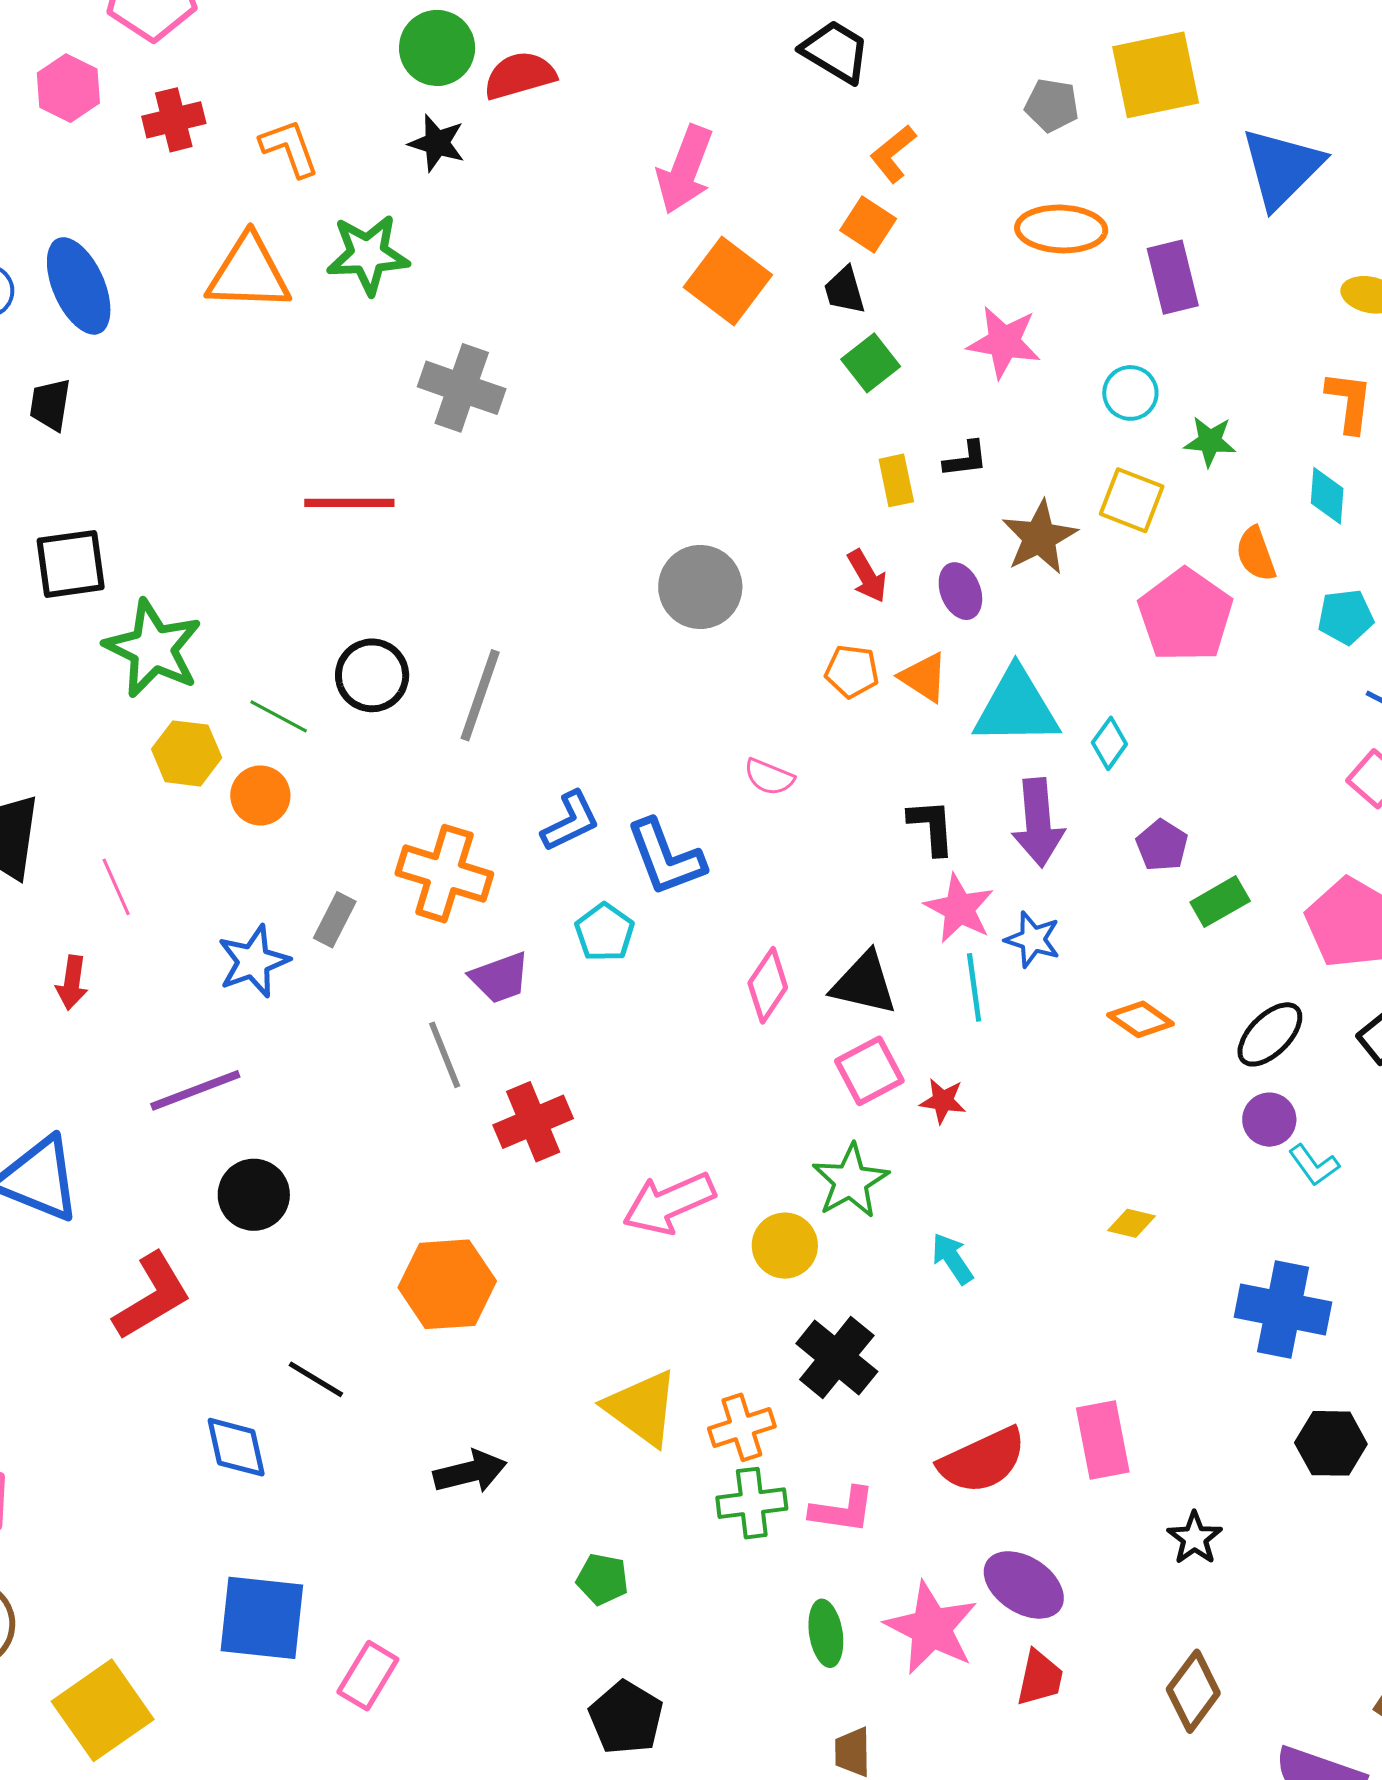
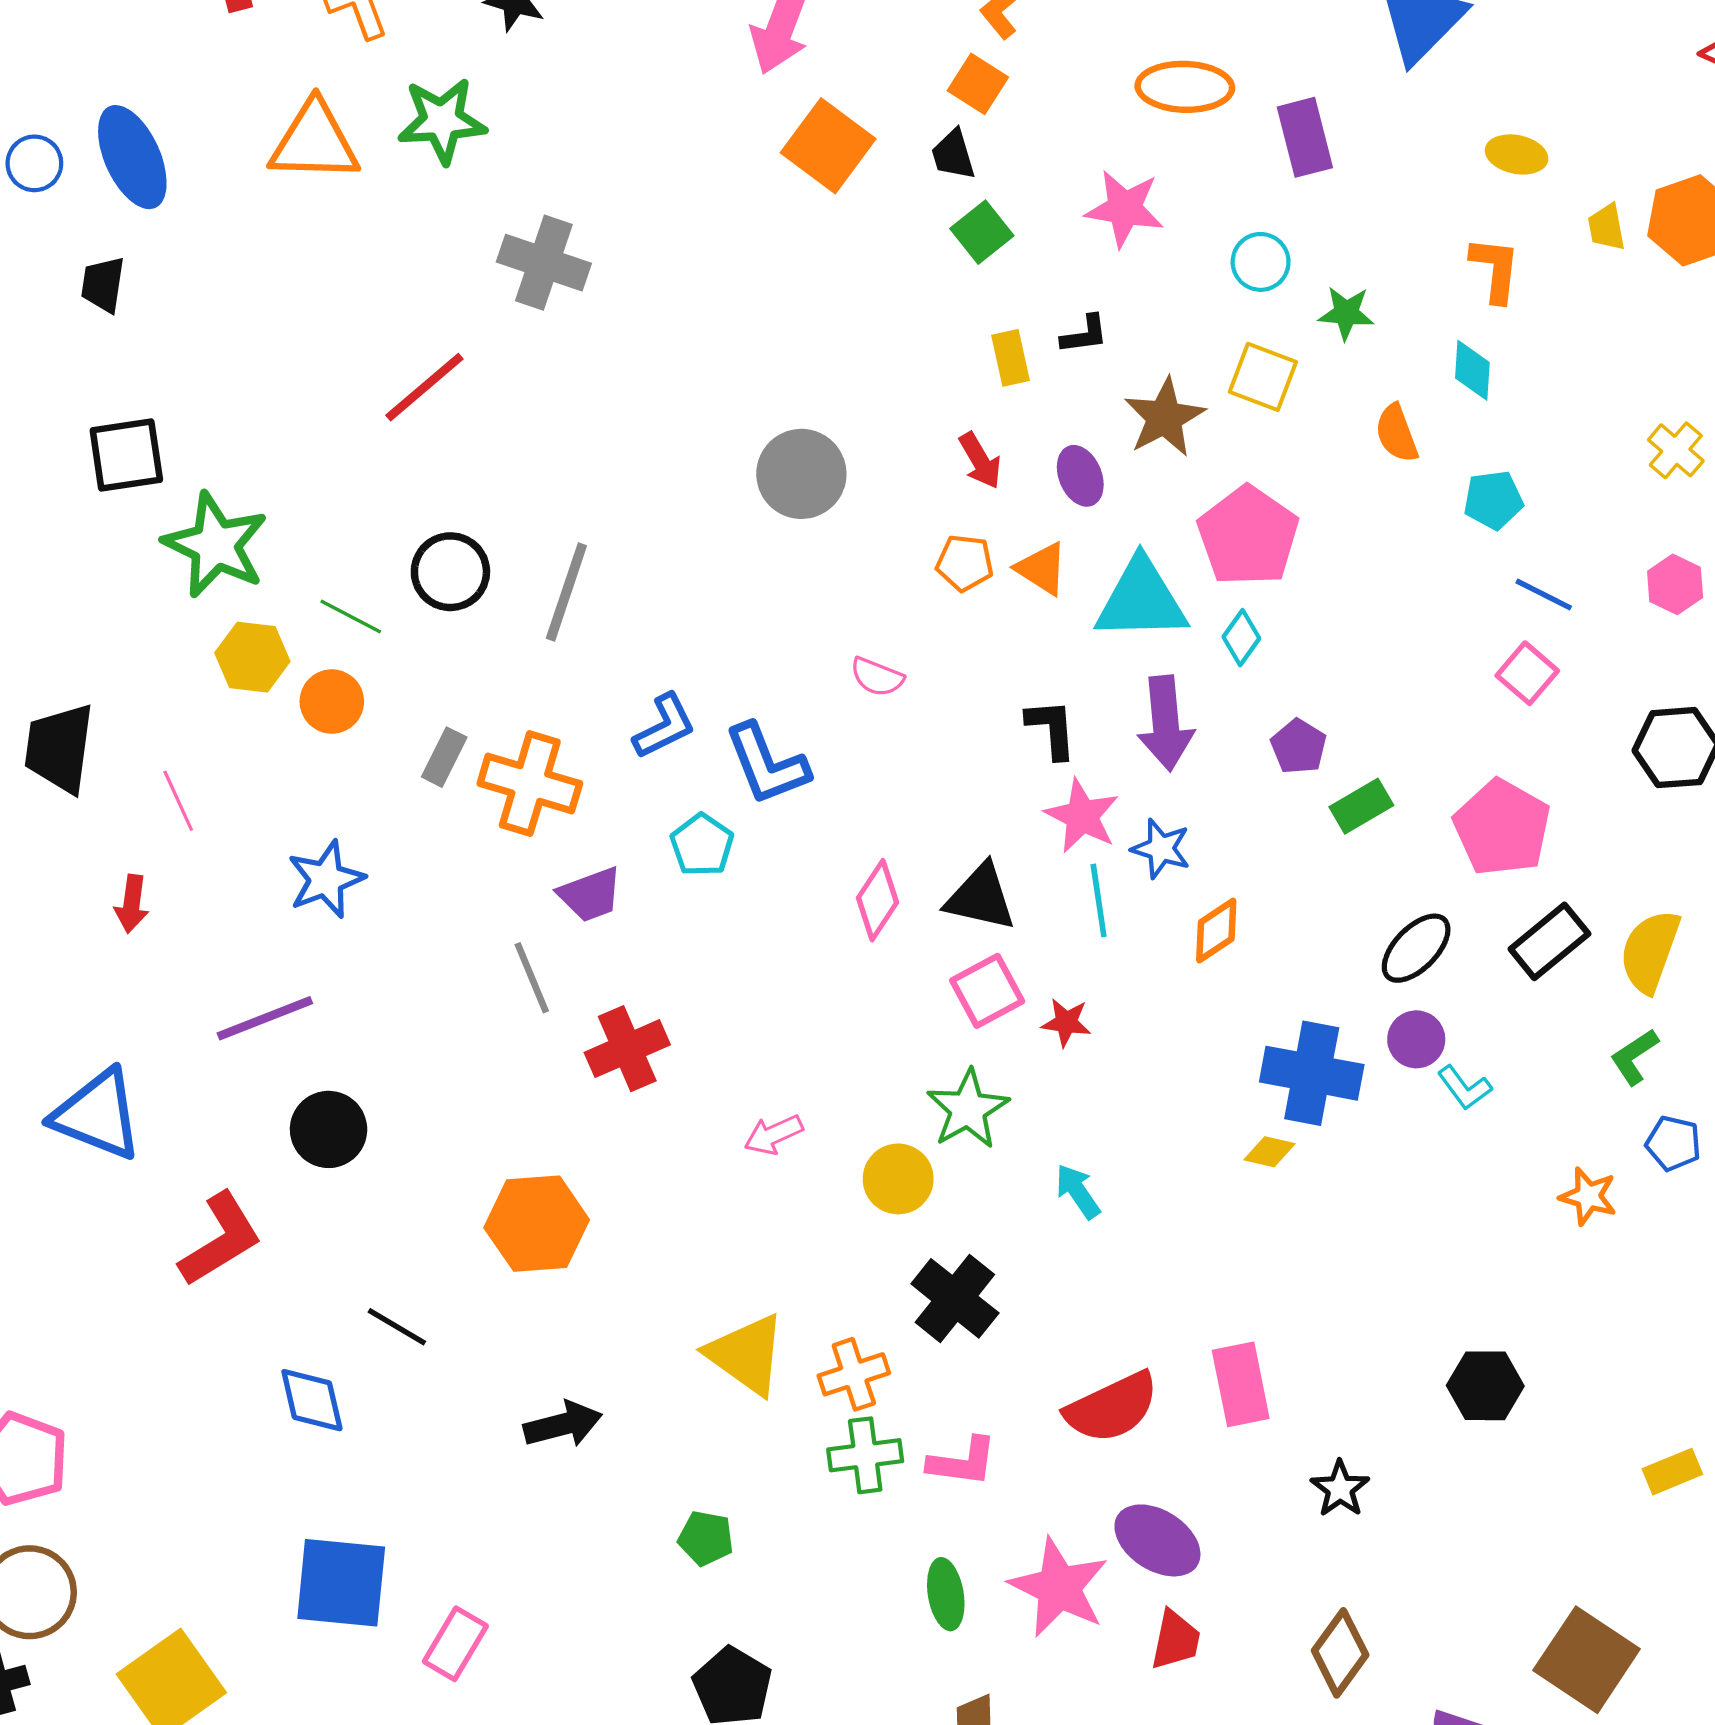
red line: (349, 503) -> (424, 387), turned -40
pink pentagon: (1185, 615) -> (1248, 536), moved
gray rectangle: (335, 920) -> (444, 757), moved
orange diamond: (1141, 1019) -> (1216, 930), moved, turned -68
pink arrow: (669, 1203) -> (774, 1135), size x0.6
blue cross: (1283, 1310) -> (1312, 1073), moved

